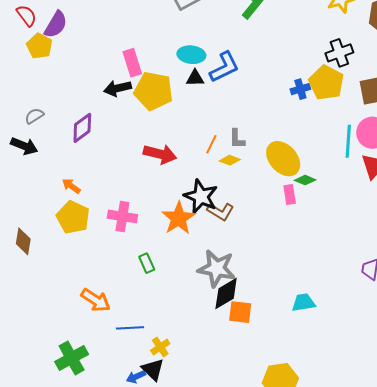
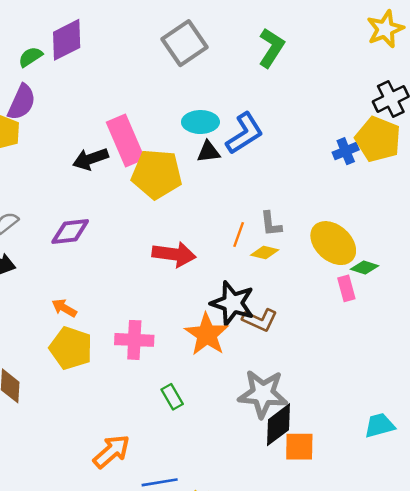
pink rectangle: (132, 63) -> (125, 141), size x1.4
black arrow: (118, 88) -> (91, 159), moved
purple diamond: (82, 128) -> (70, 231), turned 36
orange arrow: (96, 300) -> (112, 451), turned -68

